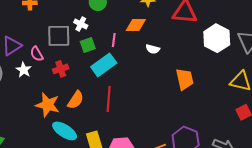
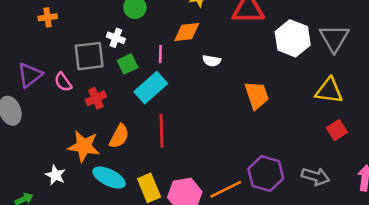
white star: (24, 70) -> (55, 175), moved

